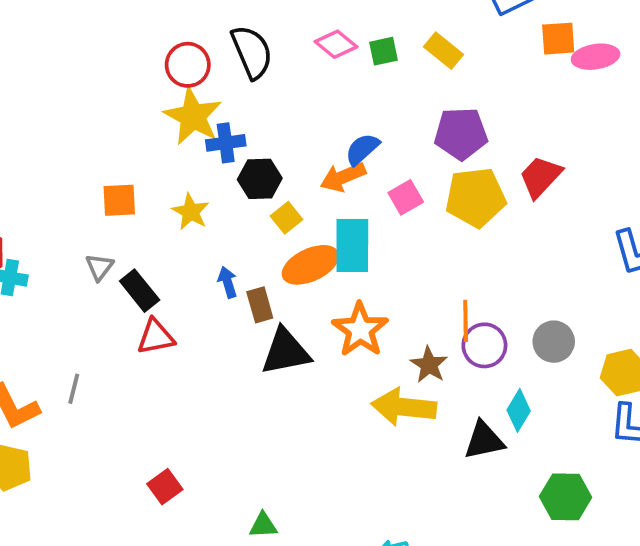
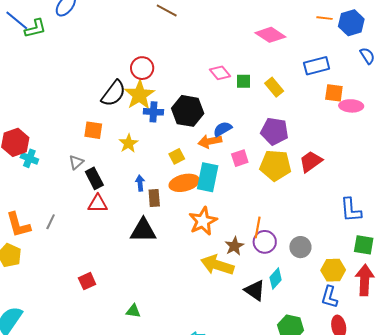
black semicircle: (252, 52) -> (114, 93), moved, turned 48
black hexagon: (260, 179) -> (188, 111), moved, size x1.4
black triangle: (286, 352) -> (143, 230), moved
black triangle: (484, 440) -> (255, 290), turned 35

